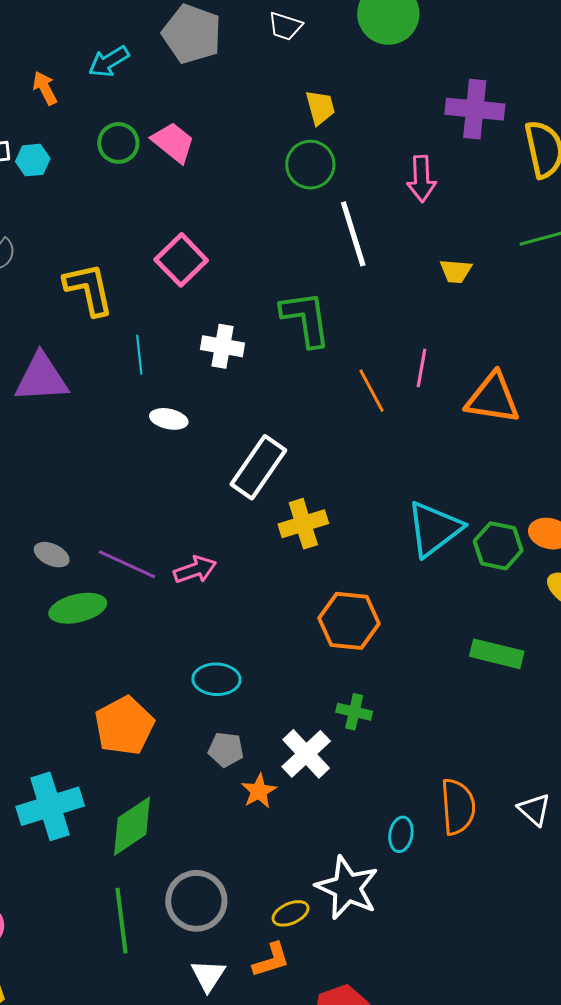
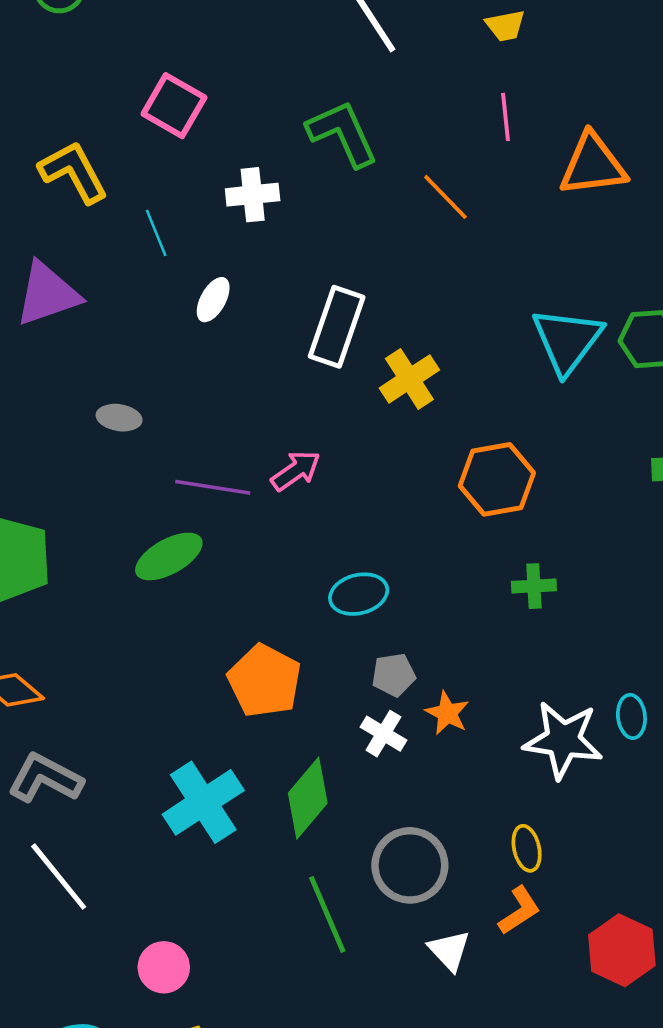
pink line: (422, 368) -> (506, 117), moved
white ellipse: (169, 419) -> (213, 300), turned -57
gray ellipse: (52, 555) -> (119, 418), moved
white cross: (306, 754) -> (383, 734), moved, size x0.7
white star: (347, 888) -> (563, 740), moved
yellow ellipse: (291, 913) -> (527, 848), turned -63

